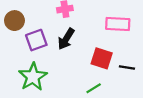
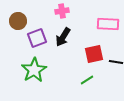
red square: (102, 58) -> (94, 54), turned -30

